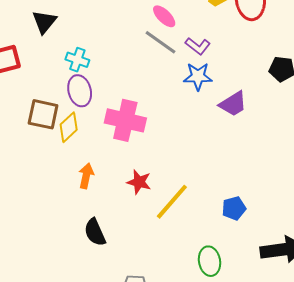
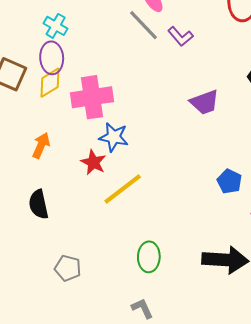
blue star: (198, 76) -> (114, 137), moved
pink cross: (125, 120) -> (92, 97), turned -33
yellow diamond: (69, 127) -> (50, 83), moved
blue pentagon: (234, 208) -> (229, 181), moved, turned 30

